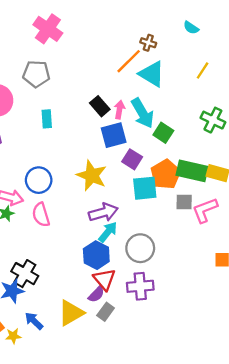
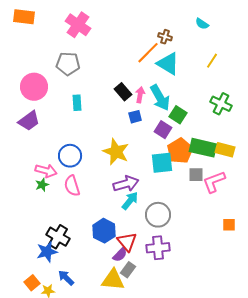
blue square: (114, 135) -> (135, 117), size x0.6
purple square: (132, 159) -> (163, 130), moved
blue hexagon: (96, 255) -> (104, 231), moved
yellow triangle: (71, 313) -> (113, 280), moved, turned 35

